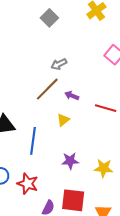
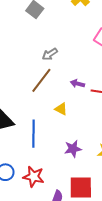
purple arrow: (72, 96) -> (77, 84), moved
yellow triangle: (63, 120) -> (61, 109), turned -48

